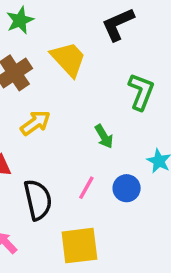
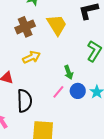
pink line: (86, 188) -> (58, 92), moved
blue circle: (127, 188) -> (78, 91), moved

